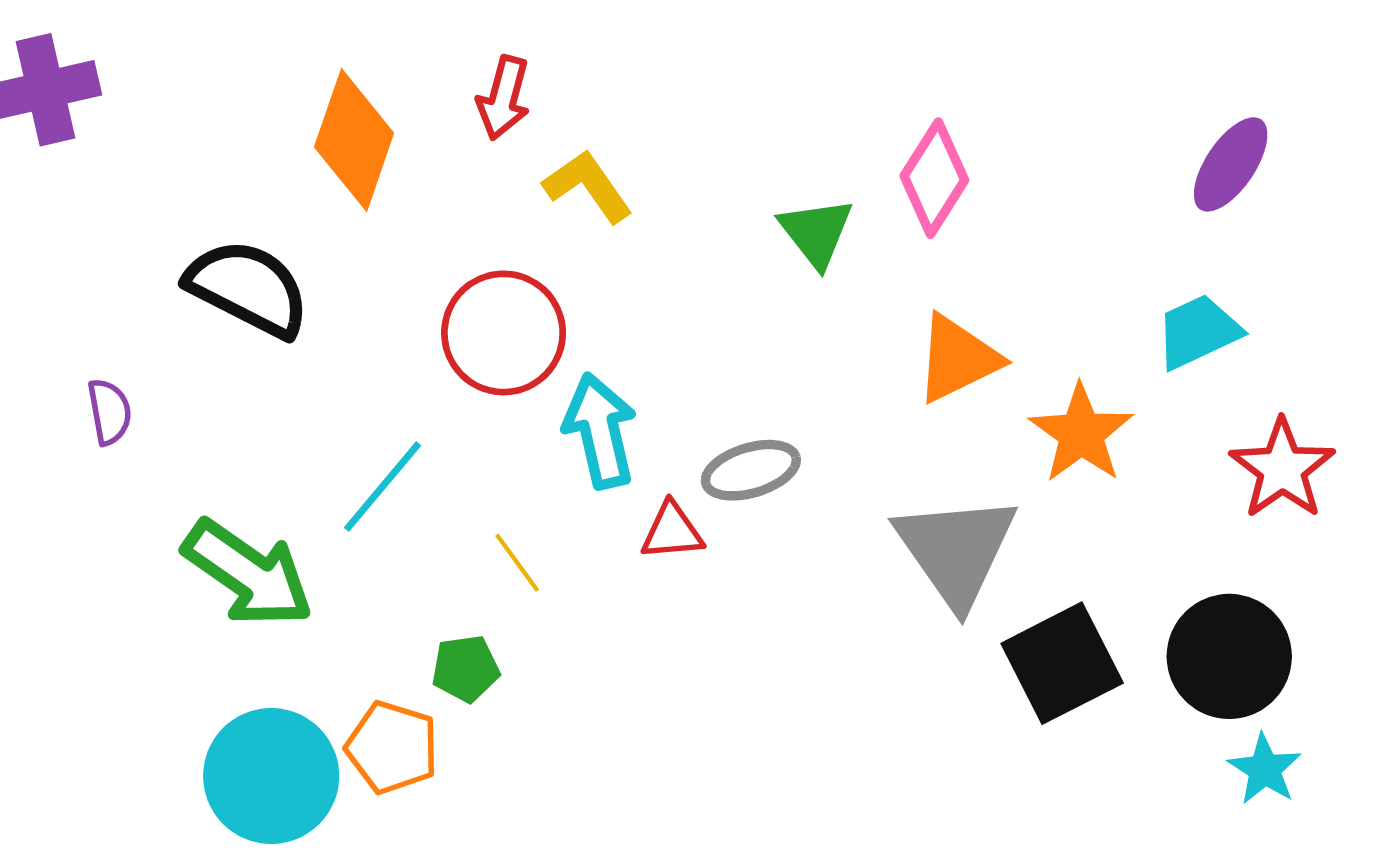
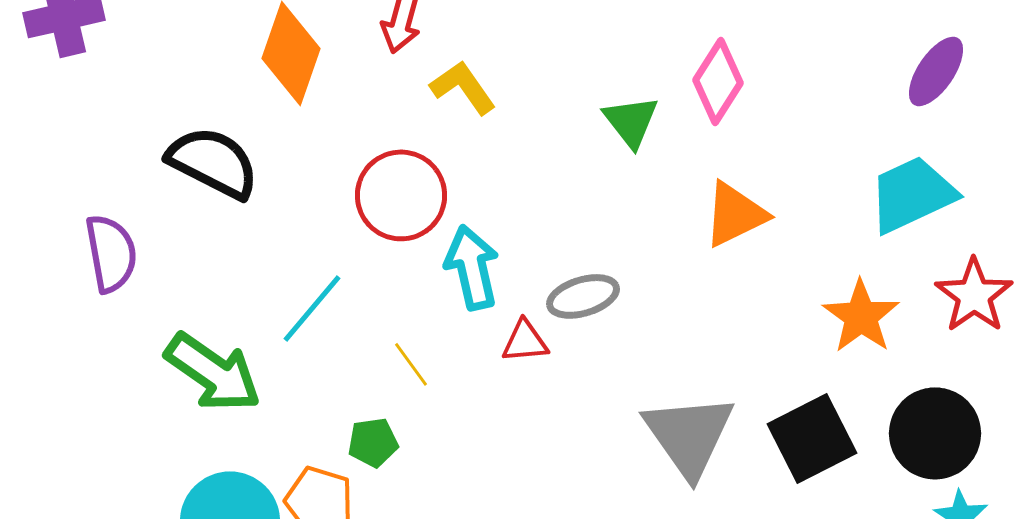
cyan trapezoid: (1198, 332) -> (912, 194), size x1.4
purple semicircle: (109, 412) -> (111, 253), size x1.6
orange star: (1081, 434) -> (861, 316), moved
gray triangle: (956, 550) -> (689, 435), moved

